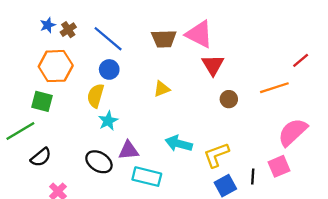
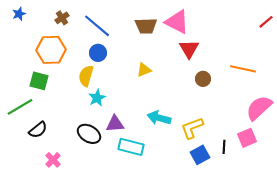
blue star: (48, 25) -> (19, 14), moved
red line: (301, 60) -> (266, 22), moved
orange line: (274, 88) -> (243, 69), turned 30

